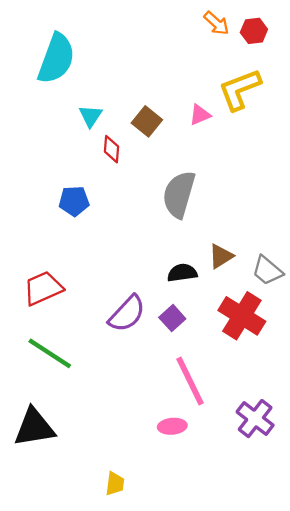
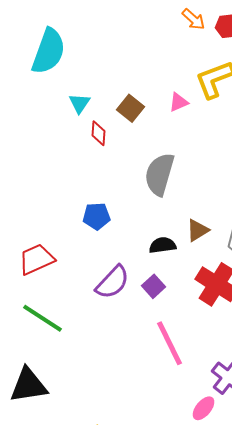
blue pentagon: (74, 201) -> (97, 216), moved
pink ellipse: (172, 426) -> (204, 408), moved, turned -45

